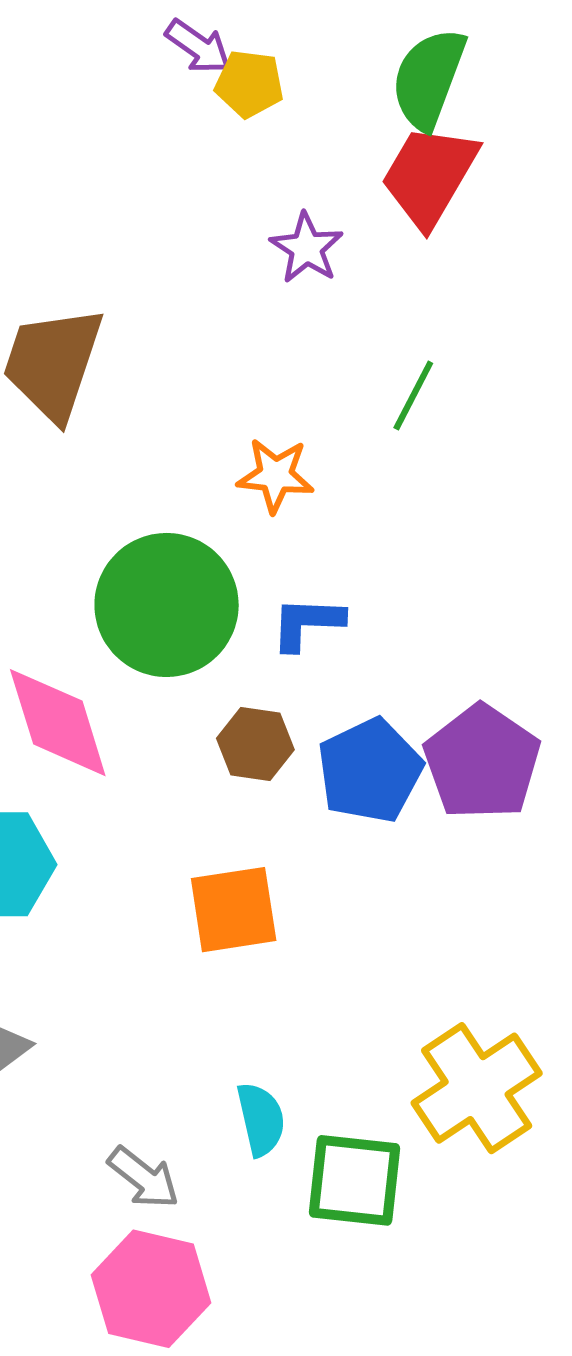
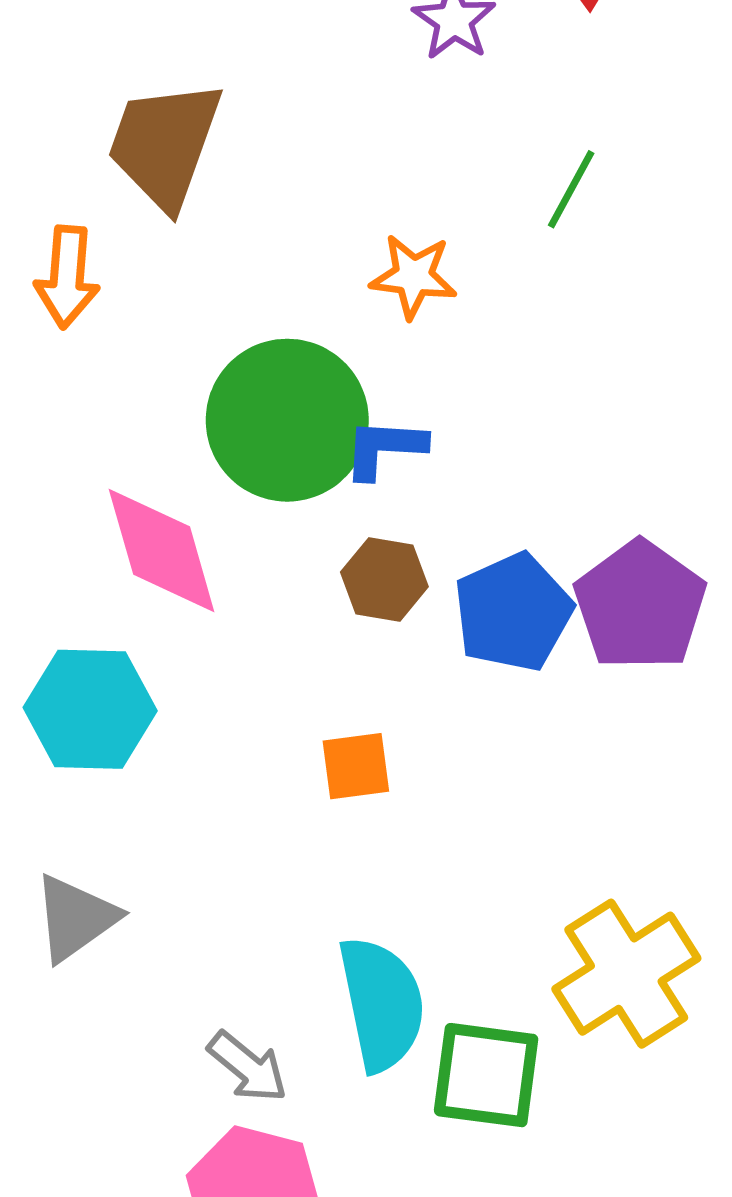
blue L-shape: (307, 623) -> (384, 448), moved
orange square: (234, 910) -> (356, 766), size x0.7
cyan semicircle: (261, 1119) -> (382, 1004), size x1.6

